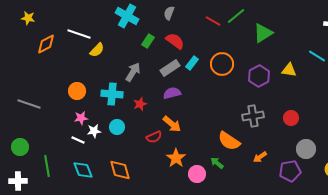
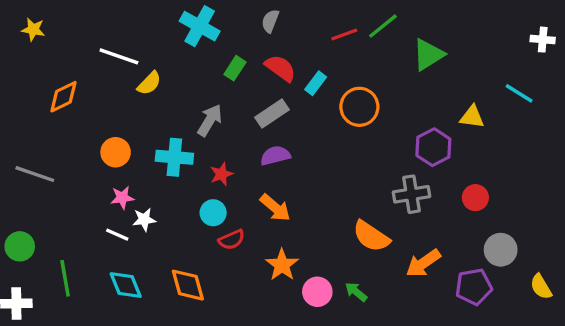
red line: (213, 21) -> (344, 34), turned -49
orange diamond: (46, 44) -> (63, 97), moved
cyan rectangle: (192, 63) -> (316, 83), moved
purple hexagon: (259, 76) -> (433, 147), moved
cyan circle: (117, 127) -> (213, 213), moved
red semicircle: (154, 137) -> (232, 240), moved
orange arrow: (260, 157) -> (423, 263), size x1.5
green arrow: (217, 163) -> (356, 292), moved

